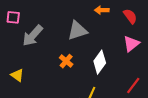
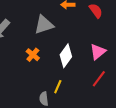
pink triangle: (131, 44) -> (98, 52), moved

